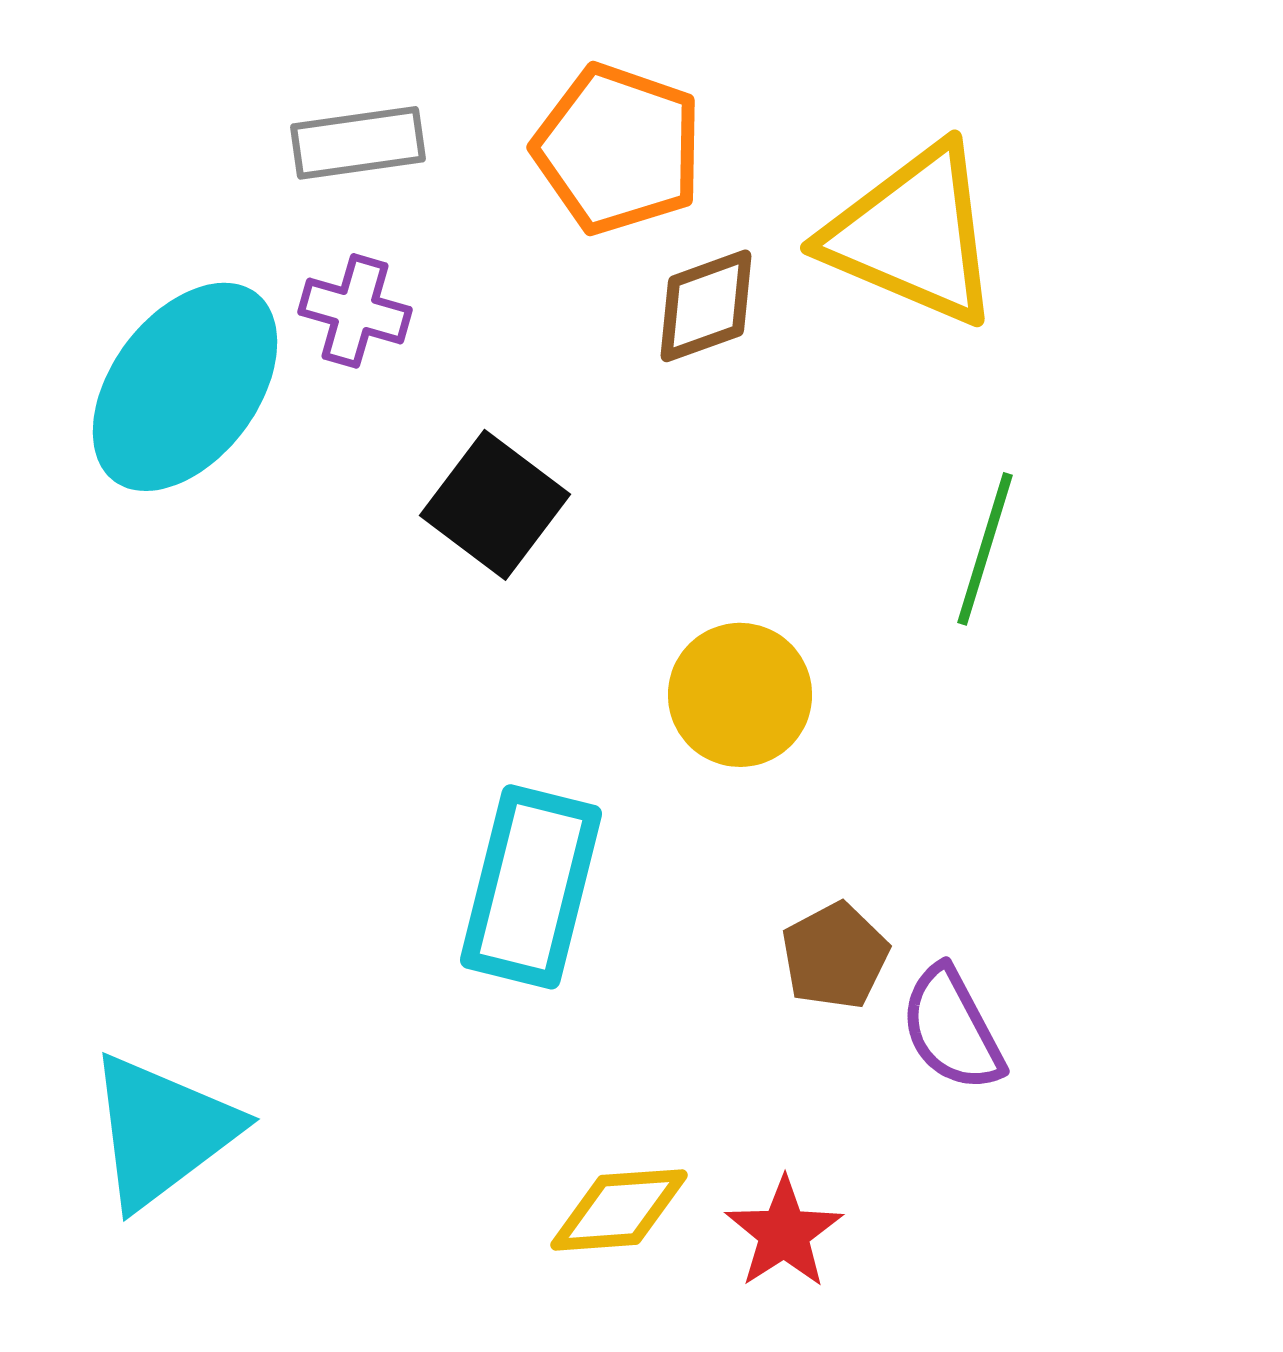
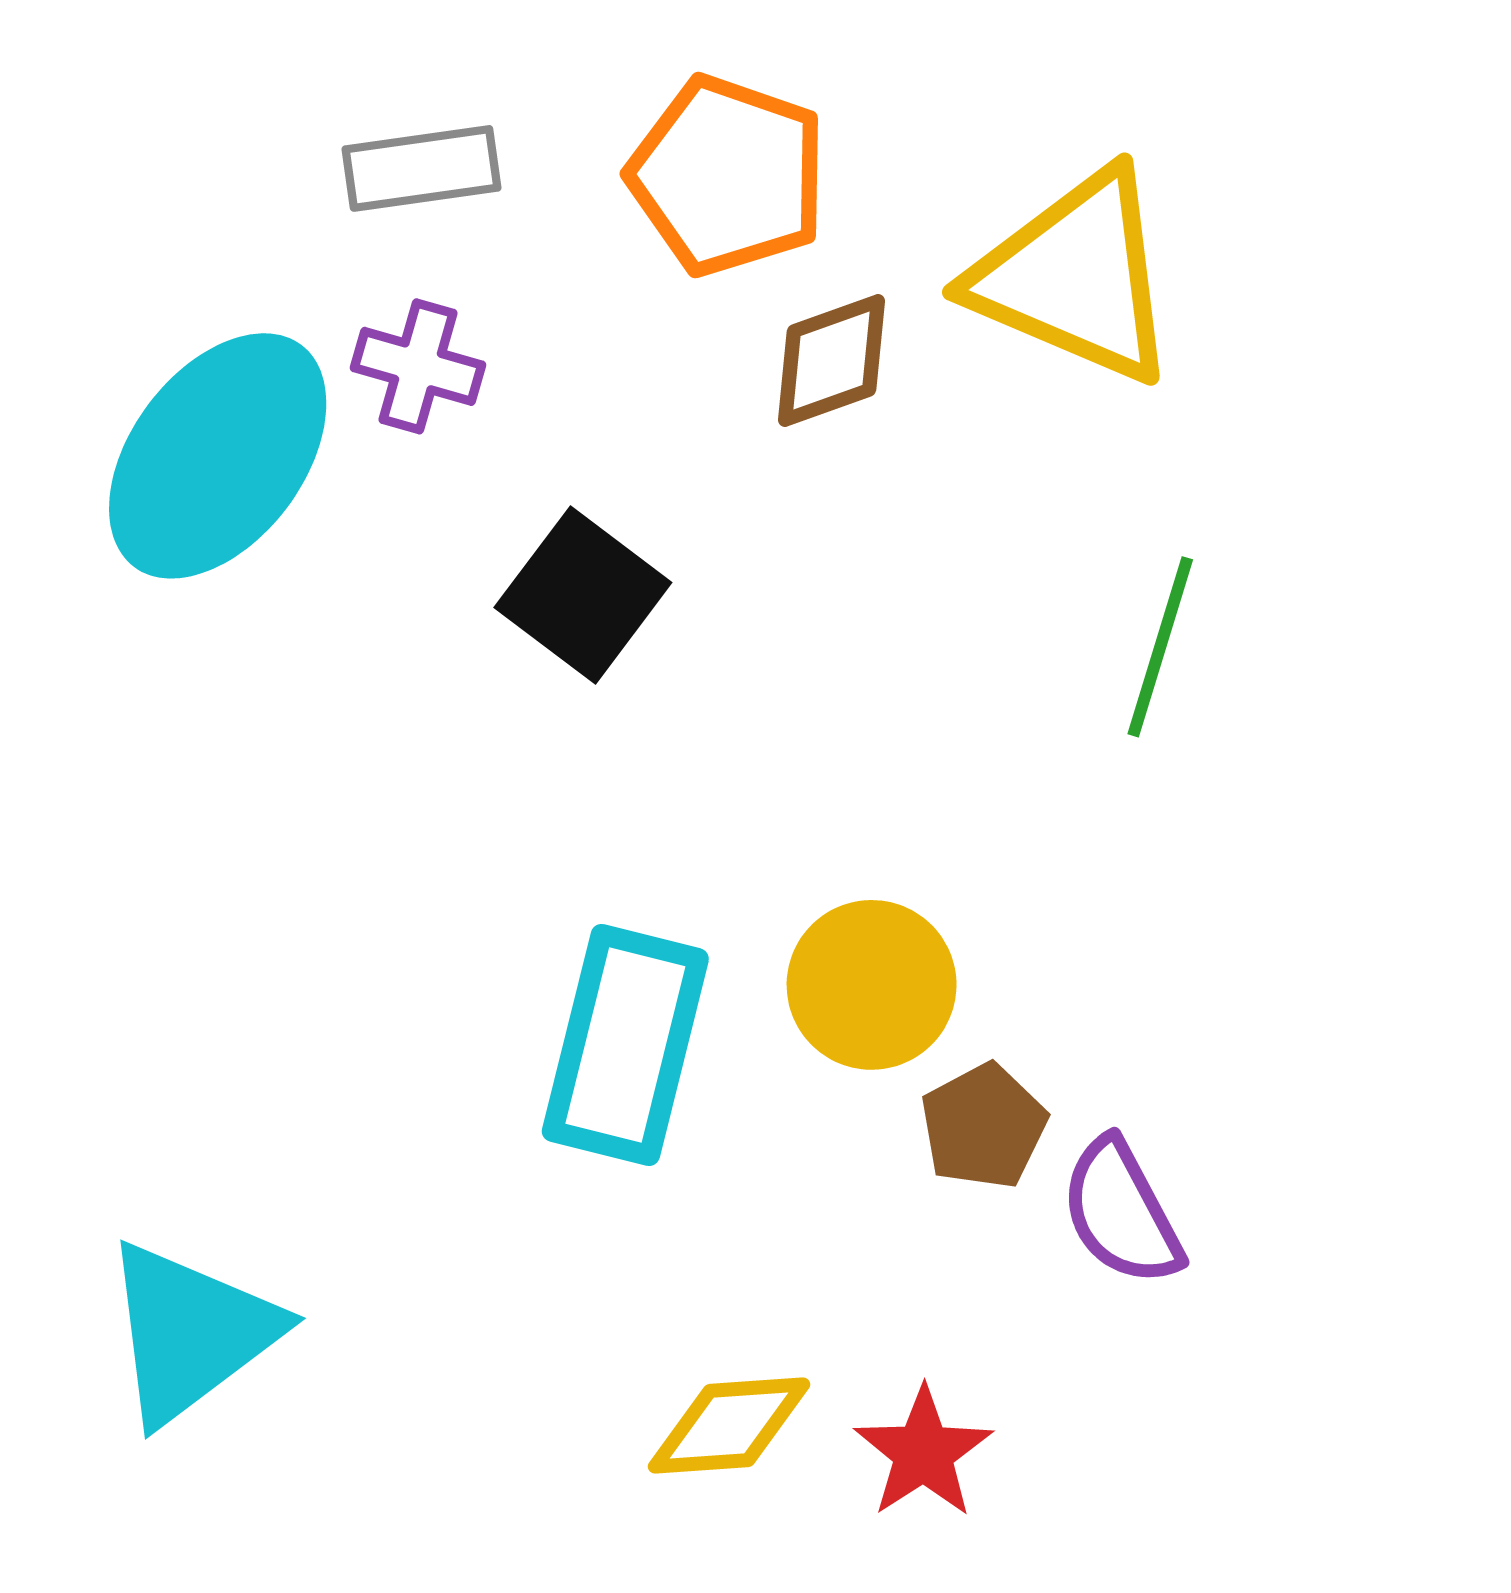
yellow circle: (740, 695) -> (872, 985), moved

